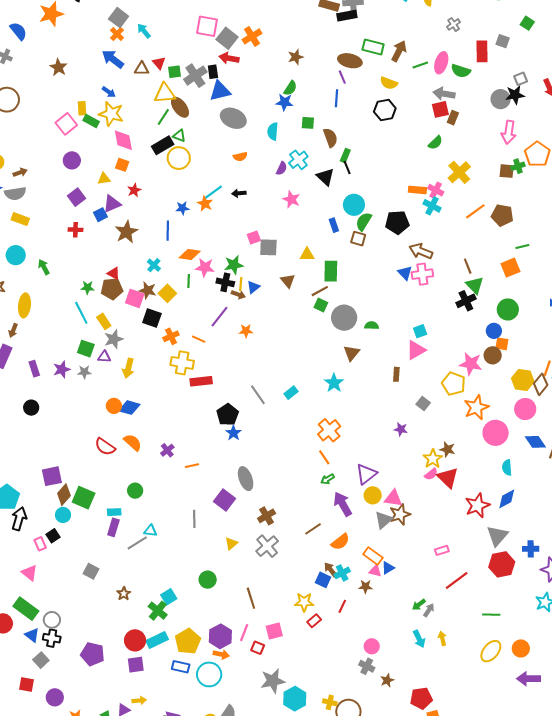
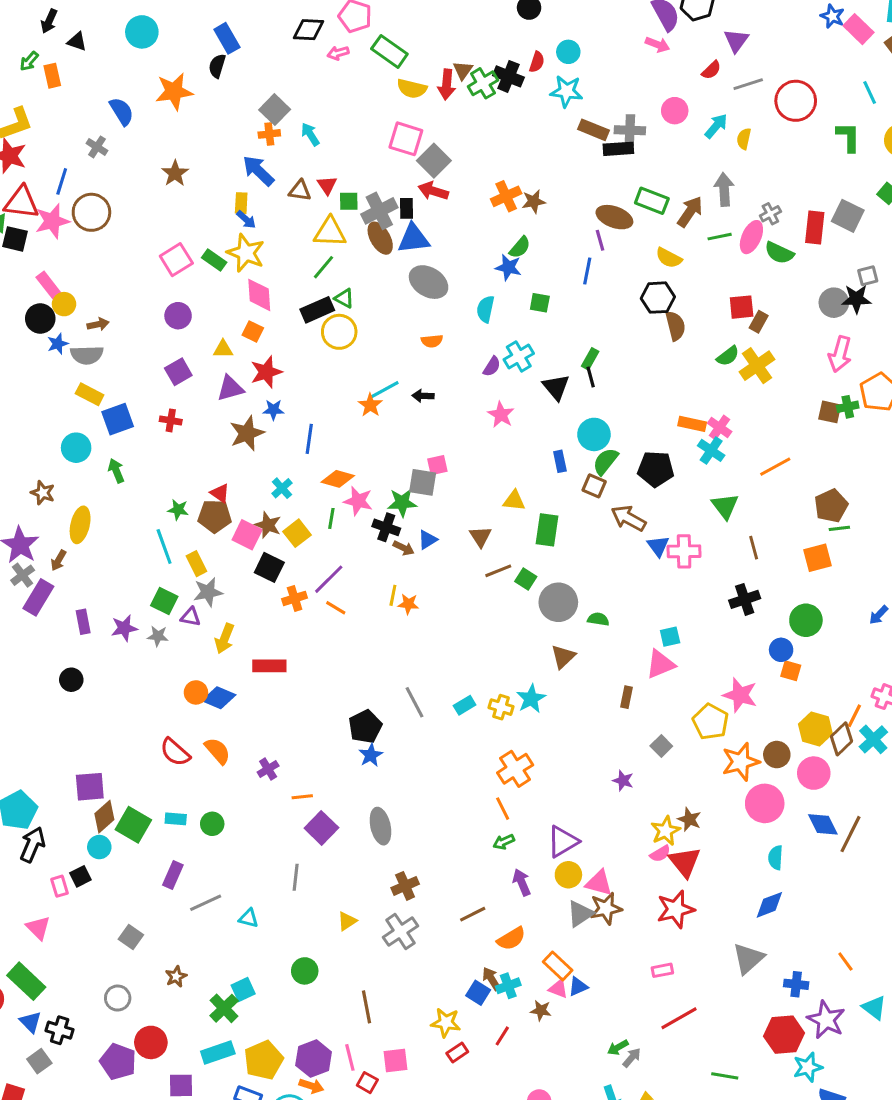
gray cross: (454, 24) -> (770, 214), moved
orange cross: (117, 34) -> (269, 134), turned 32
orange cross: (252, 36) -> (506, 196), moved
gray square: (503, 41) -> (848, 216), size x1.5
gray arrow: (444, 94) -> (724, 189), moved, turned 70
brown ellipse: (180, 107) -> (380, 238), moved
yellow rectangle: (82, 108) -> (241, 203), moved
brown semicircle: (330, 138) -> (675, 326), moved
yellow cross: (459, 172) -> (757, 366), moved
red star: (134, 190) -> (266, 372), size x1.5
blue star: (182, 208) -> (273, 410), moved
blue square: (100, 215) -> (118, 419), moved, size x1.5
brown pentagon: (502, 215) -> (831, 506), moved, turned 30
gray square: (268, 247) -> (423, 482), moved
brown arrow: (421, 251) -> (628, 518), moved
yellow line: (241, 284) -> (393, 595), moved
green triangle: (475, 285) -> (725, 506), moved
brown line: (320, 291) -> (498, 571), moved
purple line: (219, 317) -> (329, 579), moved
brown circle: (493, 355) -> (777, 755), moved
yellow cross: (182, 363) -> (501, 707), moved, size x0.7
red rectangle: (201, 381) -> (269, 666), moved
purple square: (225, 500) -> (321, 828), moved
purple arrow: (343, 504) -> (522, 882), size x0.7
red star: (477, 505) -> (676, 909), moved
cyan rectangle: (114, 512) -> (176, 819), moved
cyan triangle: (150, 531) -> (248, 918), moved
red hexagon: (502, 564) -> (784, 1035), moved
gray circle: (52, 620) -> (118, 998), moved
pink line: (244, 633) -> (350, 1057), turned -42
red circle: (135, 640) -> (151, 1042), moved

